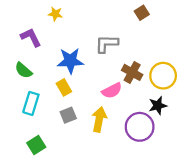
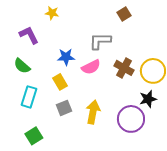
brown square: (142, 13) -> (124, 14), moved
blue star: (70, 61) -> (66, 57), size x0.7
pink semicircle: (112, 91) -> (91, 67), moved

